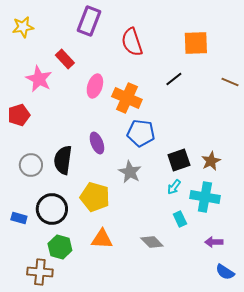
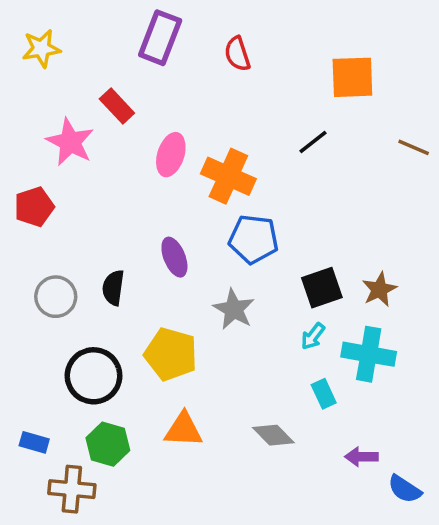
red semicircle: (132, 42) -> (237, 54), moved, size x0.7
black semicircle: (63, 160) -> (113, 288), size x0.7
blue rectangle: (19, 218) -> (34, 442), moved
purple arrow: (214, 242) -> (361, 457), moved

